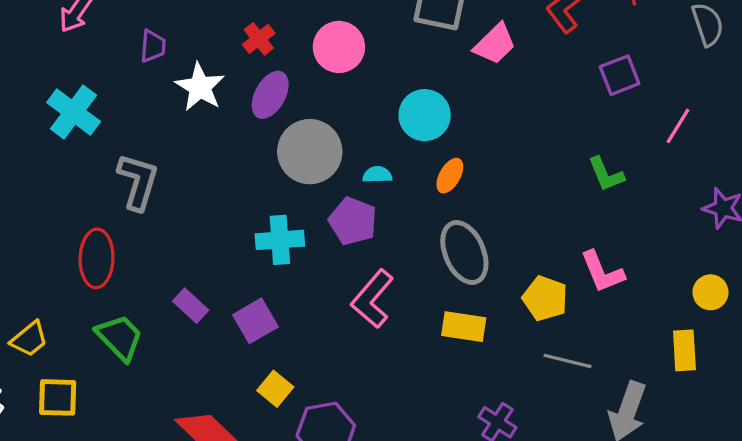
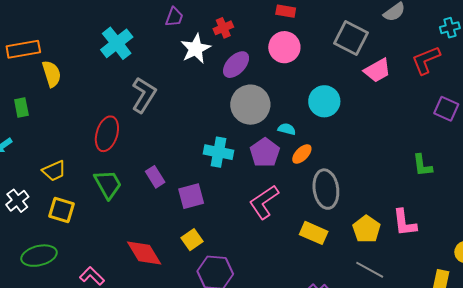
red cross: (259, 39) -> (223, 28), moved
purple square: (620, 75) -> (446, 109), turned 30
orange ellipse: (450, 176) -> (302, 154), moved

